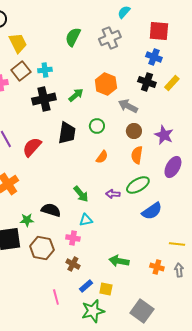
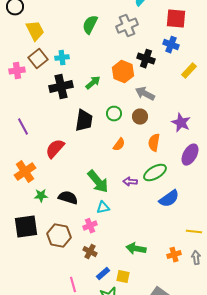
black cross: (147, 82) -> (146, 59), moved
brown circle: (134, 131) -> (140, 117), moved
red semicircle: (32, 147) -> (55, 149), moved
green arrow: (81, 194) -> (98, 182), size x1.4
green star: (27, 220) -> (41, 196), moved
pink cross: (73, 238) -> (90, 226), turned -32
orange cross: (157, 267) -> (174, 255), turned -32

